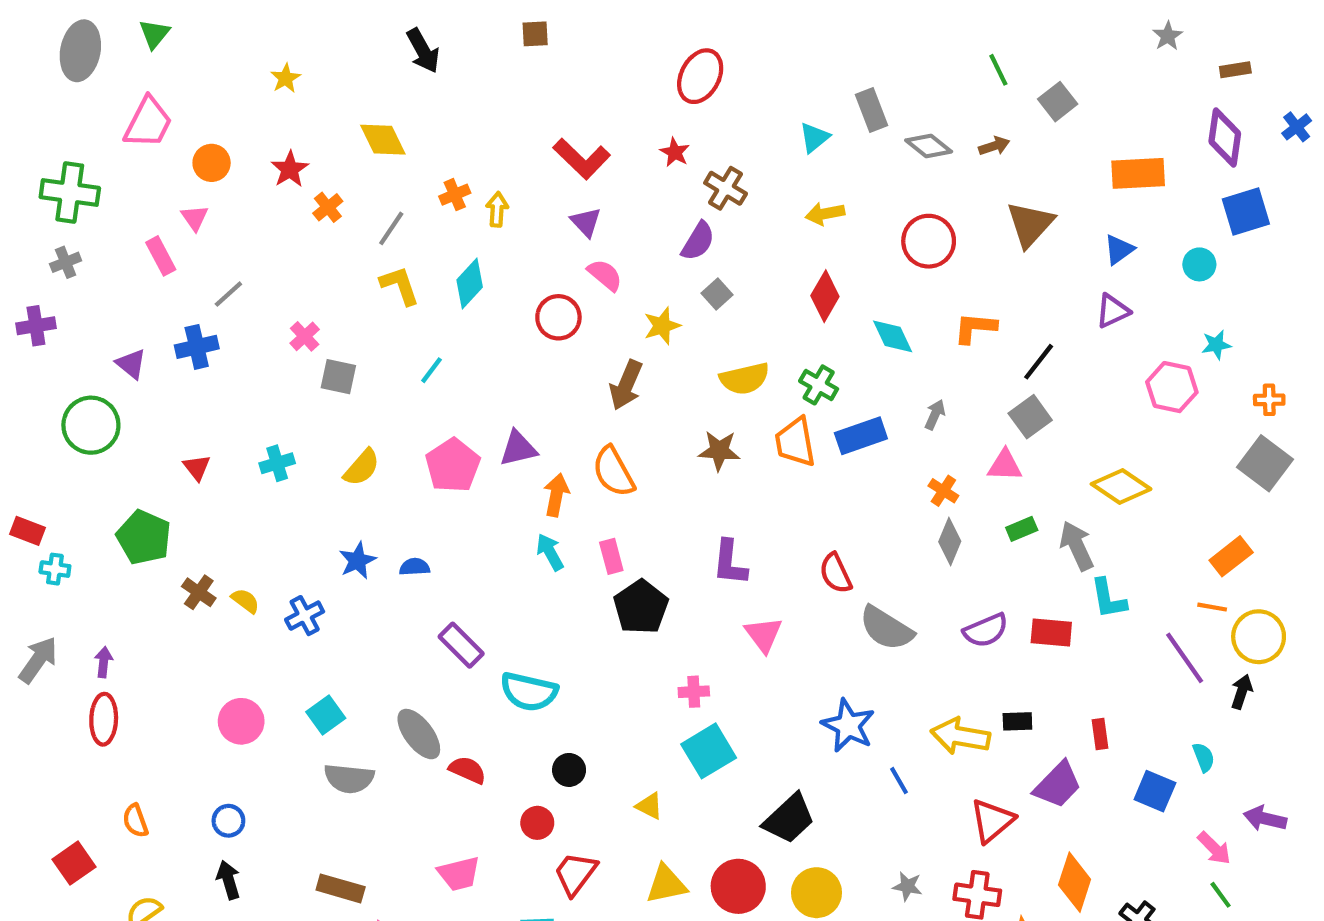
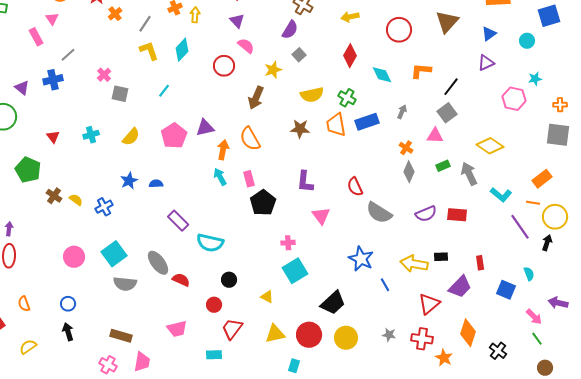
gray square: (1265, 463) -> (558, 135), turned -30
cyan L-shape: (1108, 599) -> (501, 195), moved, turned -40
cyan square: (326, 715) -> (114, 254), size x1.4

